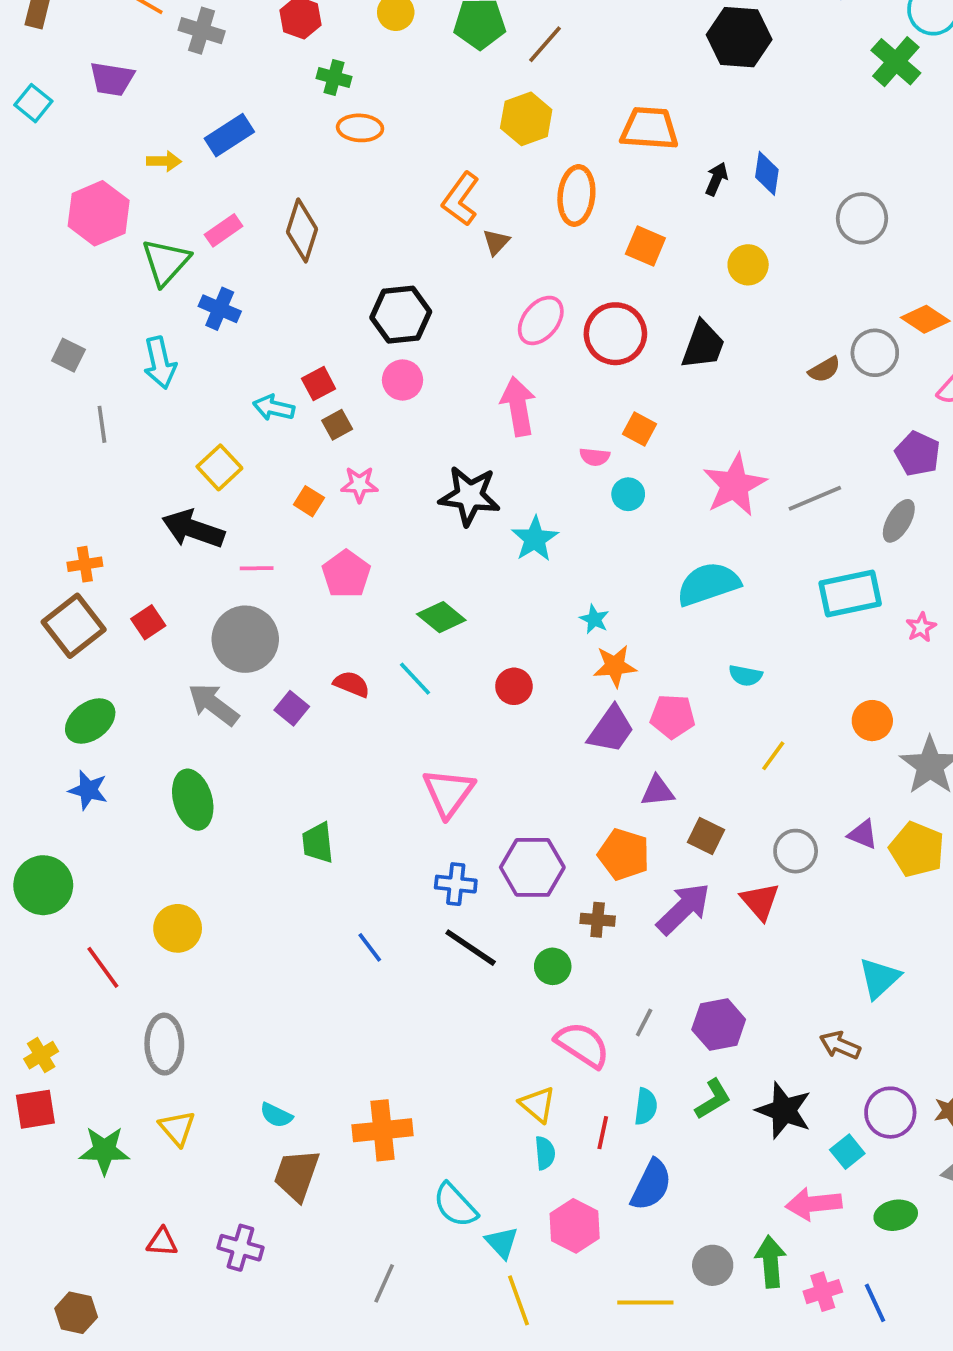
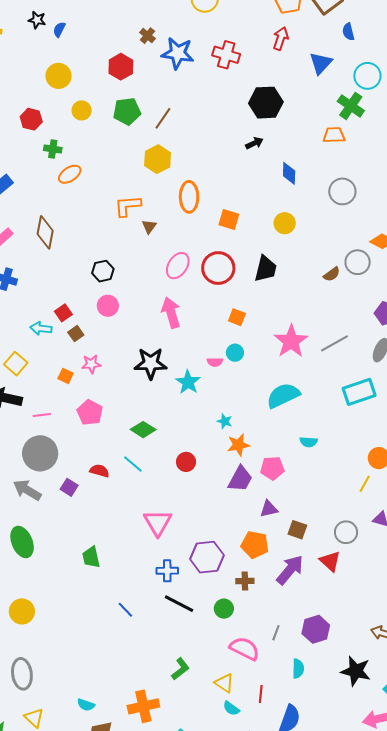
orange ellipse: (360, 128) -> (70, 174), turned -30
orange trapezoid: (649, 128) -> (334, 135), moved, size x0.7
black arrow: (716, 179) -> (254, 143), moved, turned 48
orange L-shape: (461, 199) -> (128, 206), turned 56
black hexagon: (401, 315) -> (103, 271), size x0.7
pink semicircle: (595, 457) -> (215, 362), moved
yellow line: (773, 756) -> (365, 484), moved
green L-shape: (713, 1099) -> (180, 669), moved
cyan semicircle: (646, 1107) -> (298, 669), moved
cyan semicircle: (545, 1153) -> (231, 708), turned 138

